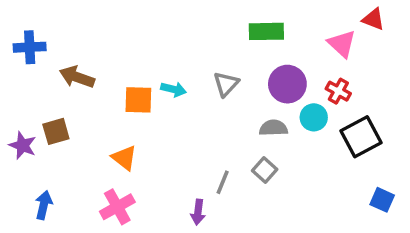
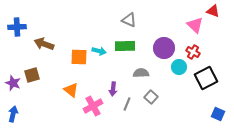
green rectangle: (266, 31) -> (125, 46), moved
gray triangle: (226, 84) -> (129, 20), moved, turned -49
gray semicircle: (273, 128) -> (141, 73), moved
blue arrow: (44, 205) -> (13, 114), moved
pink cross: (117, 207) -> (93, 106), moved
purple arrow: (198, 212) -> (113, 89), moved

